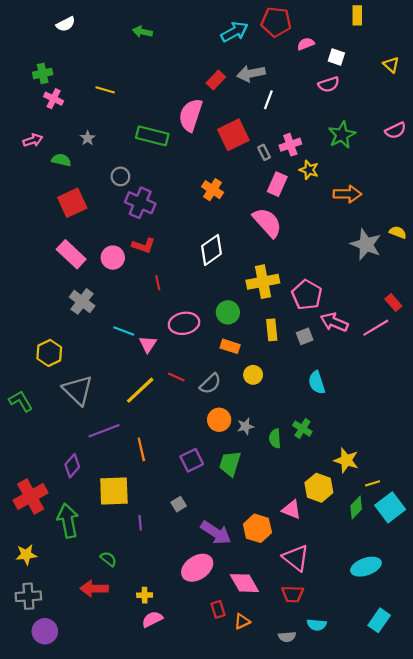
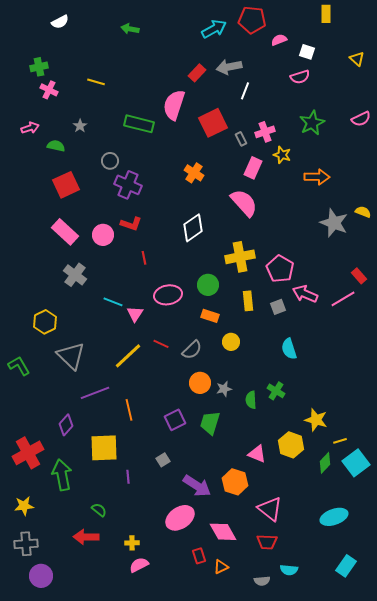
pink triangle: (291, 510) -> (257, 454), moved

